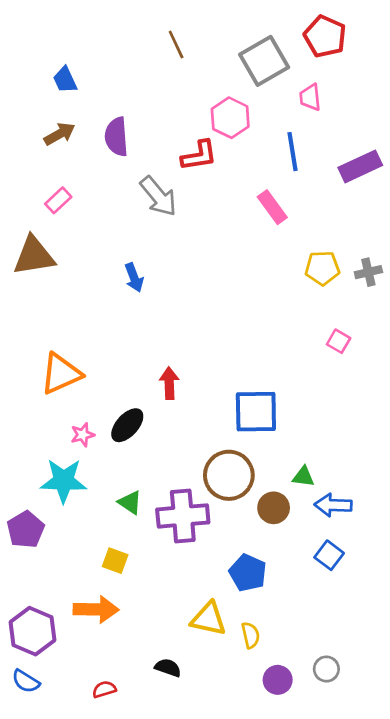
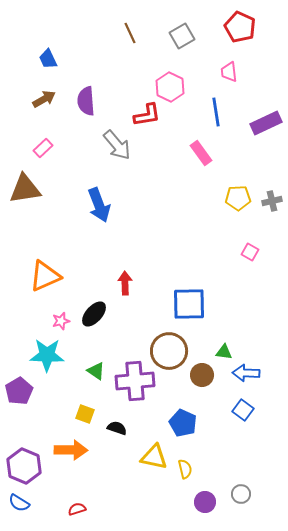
gray square: (264, 61) -> (182, 36), moved, size x0.7
blue arrow: (134, 278) -> (99, 205), size x1.6
black semicircle: (168, 668) -> (117, 428), moved

